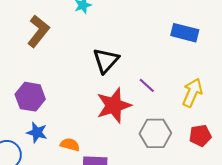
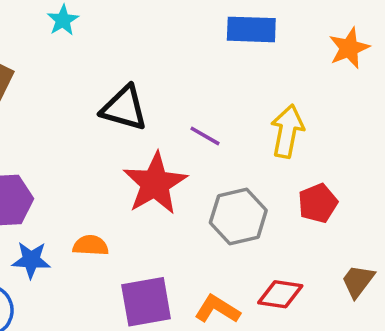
black triangle: (106, 61) -> (124, 108), turned -44
orange semicircle: (70, 145) -> (91, 245), moved

